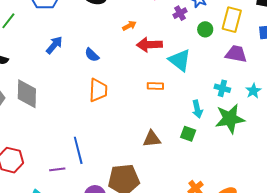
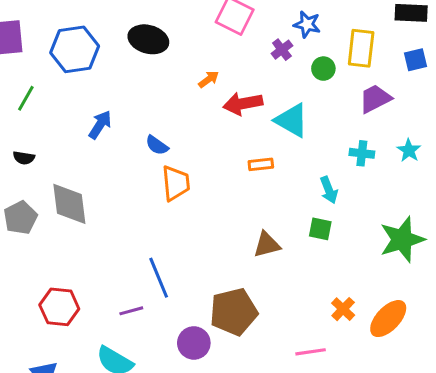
purple trapezoid: (236, 54) -> (375, 99), turned -30
blue semicircle: (92, 55) -> (157, 145), moved
green star: (230, 119) -> (402, 239), moved

